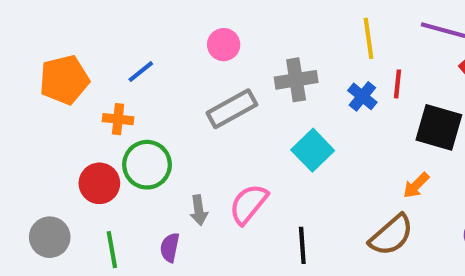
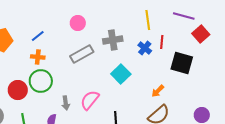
orange cross: (118, 119) -> (38, 57), moved
orange arrow: (416, 185) -> (158, 91), moved

